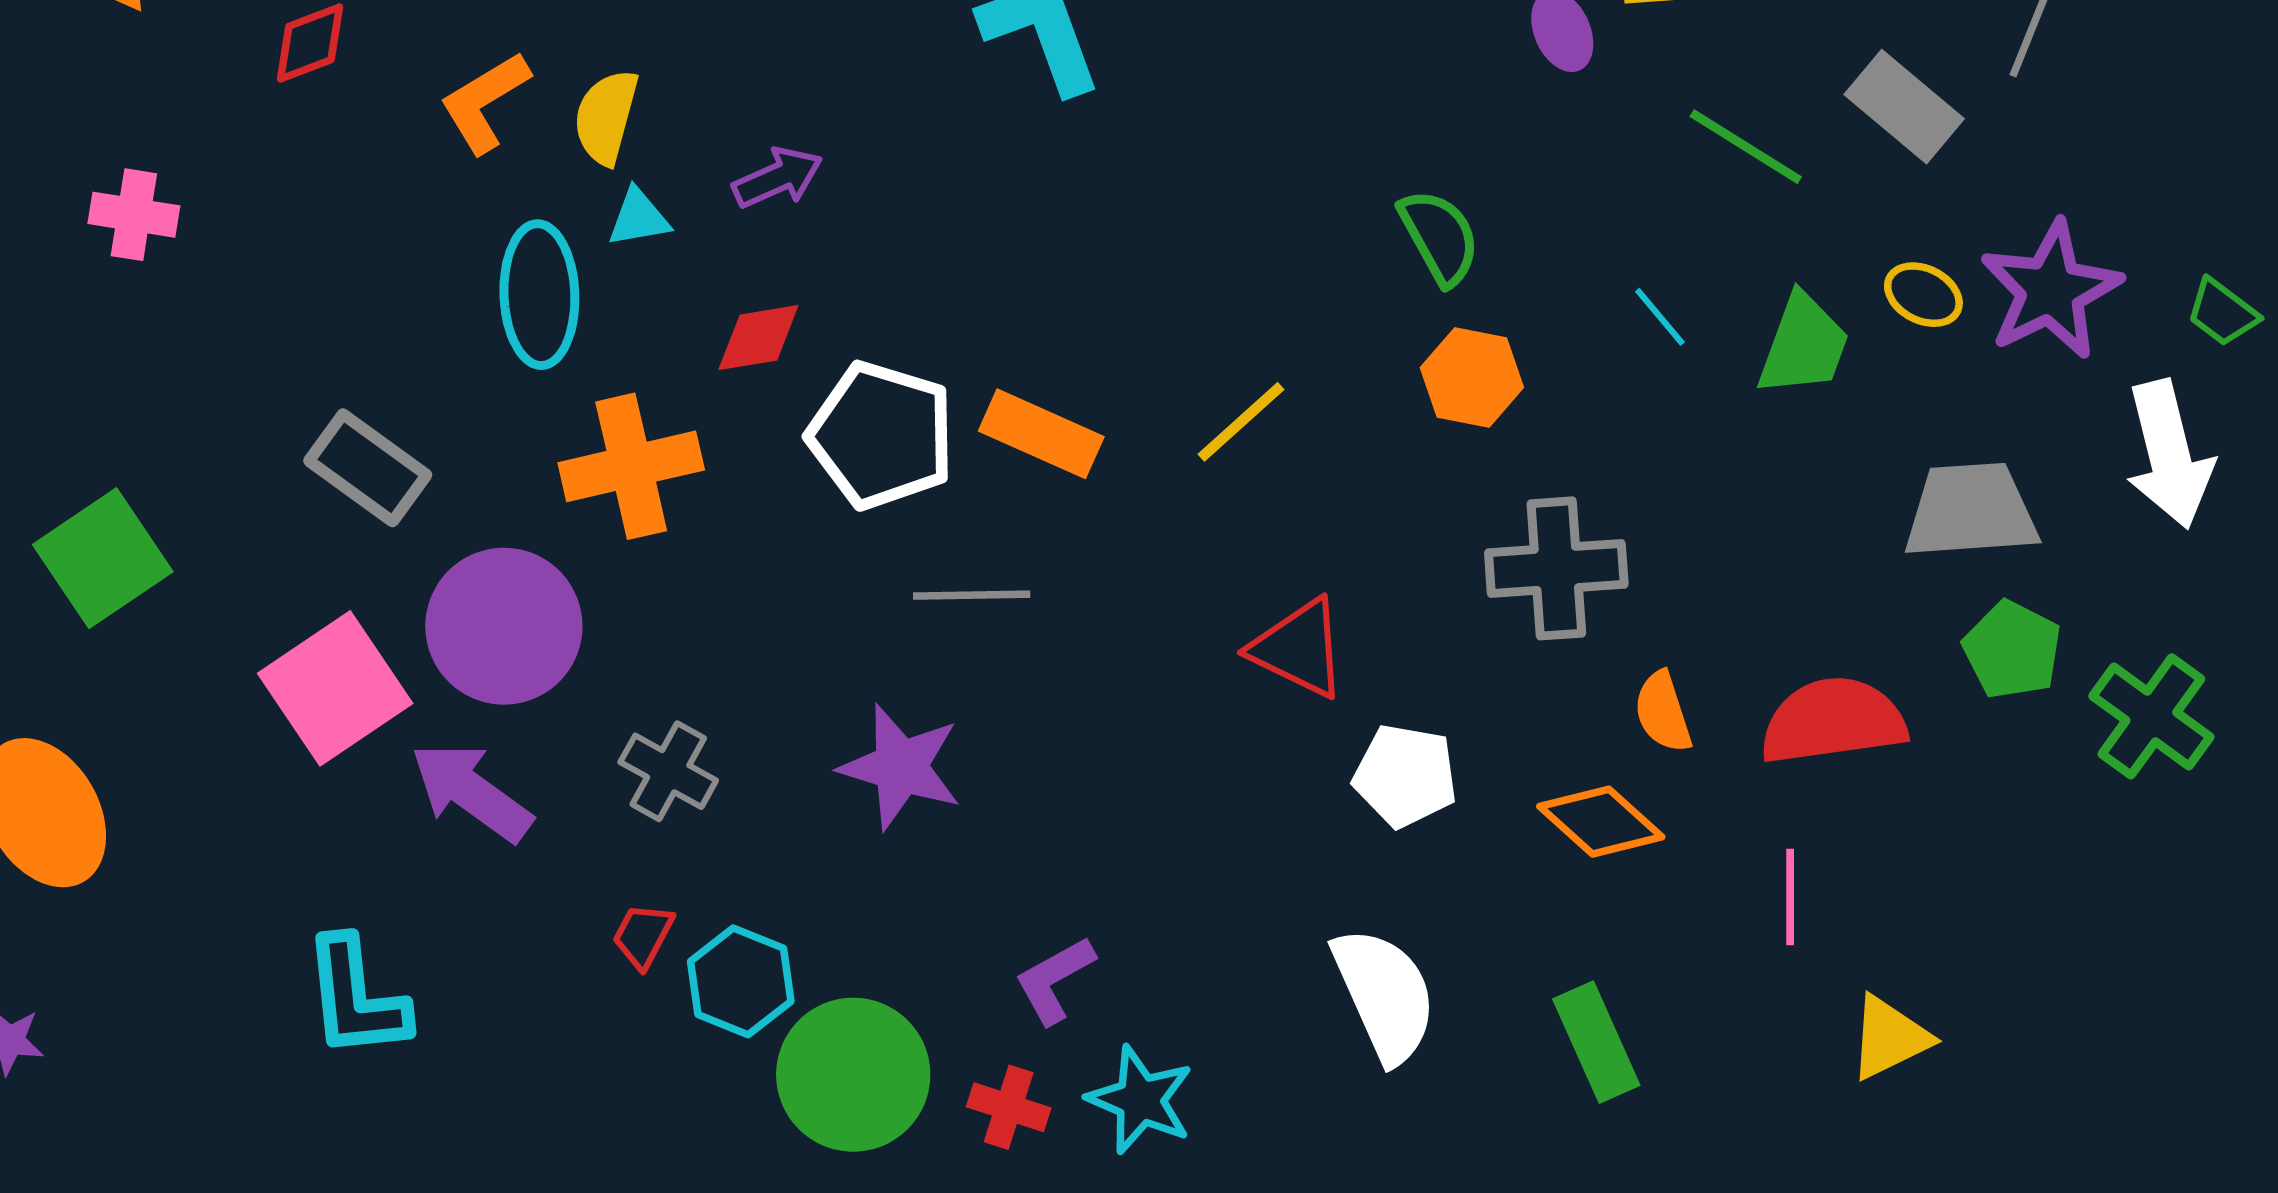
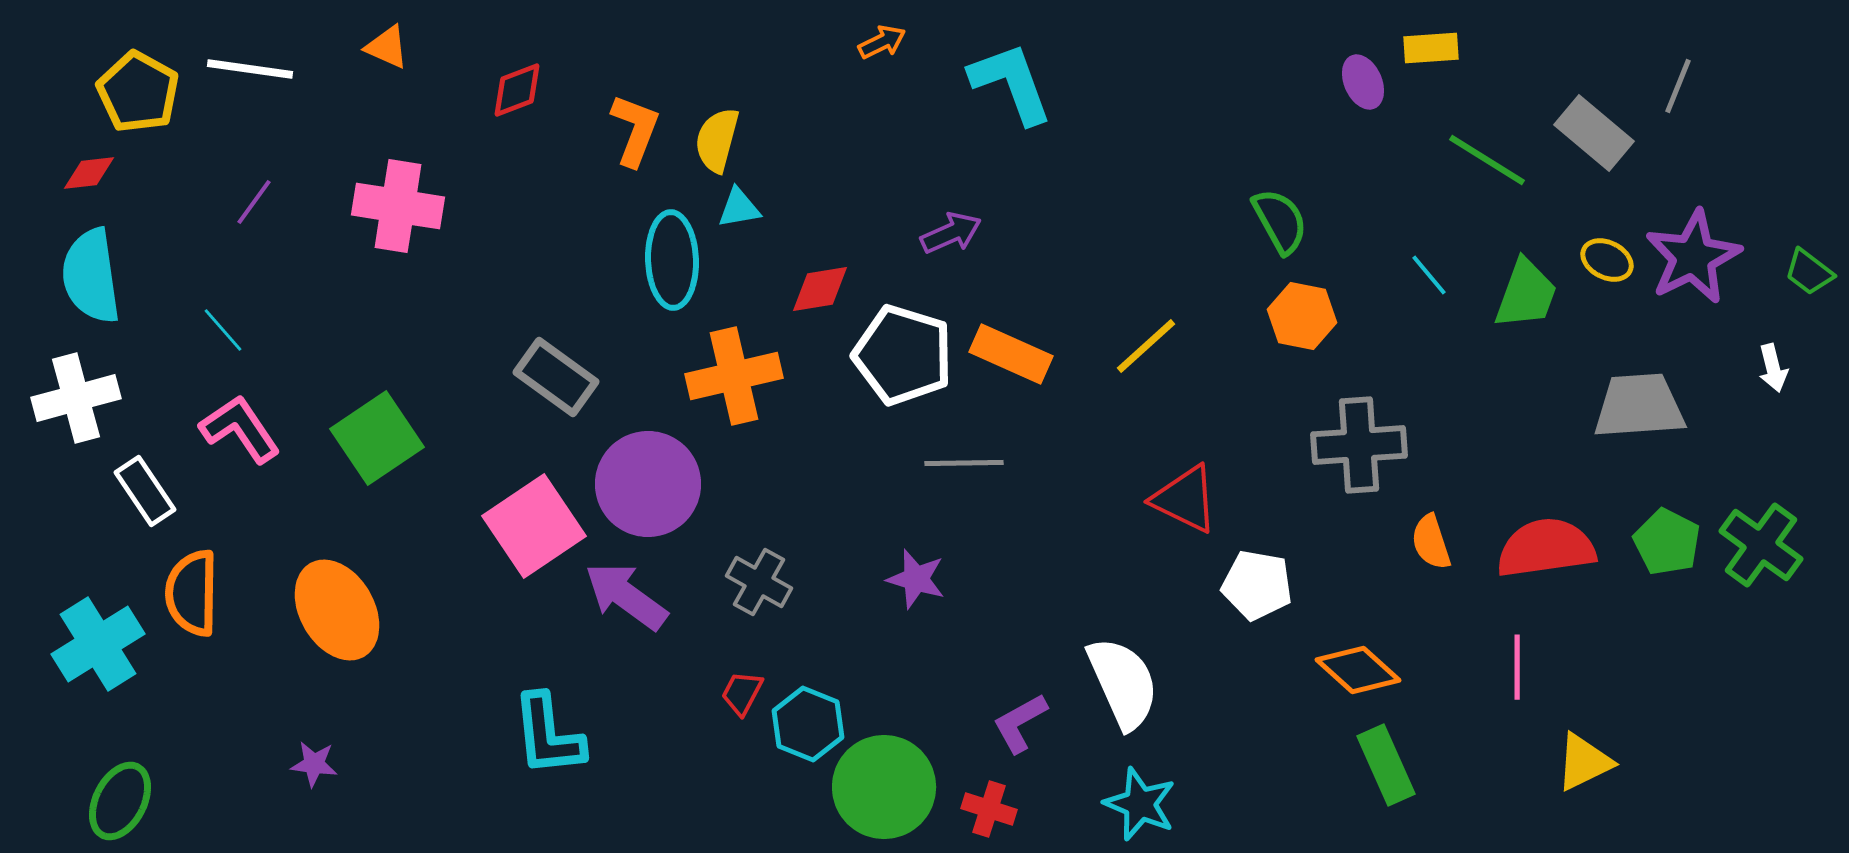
orange L-shape: (485, 102) -> (635, 130), turned 142
purple arrow: (778, 178) -> (951, 233), moved
pink cross: (134, 215) -> (398, 206), size x1.5
white arrow: (2169, 454) -> (1773, 368), size x0.5
green pentagon: (2012, 650) -> (1667, 542), moved
purple star: (901, 767) -> (916, 579), size x0.7
orange diamond: (1601, 822) -> (1358, 670), moved
white semicircle: (1385, 995) -> (1123, 683), moved
cyan star: (1140, 1100) -> (1140, 804), moved

